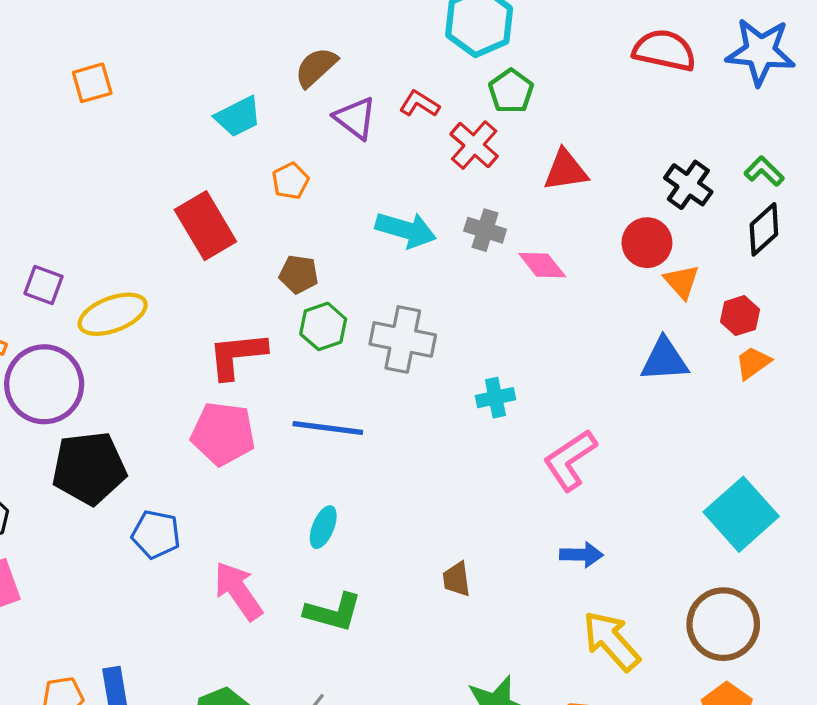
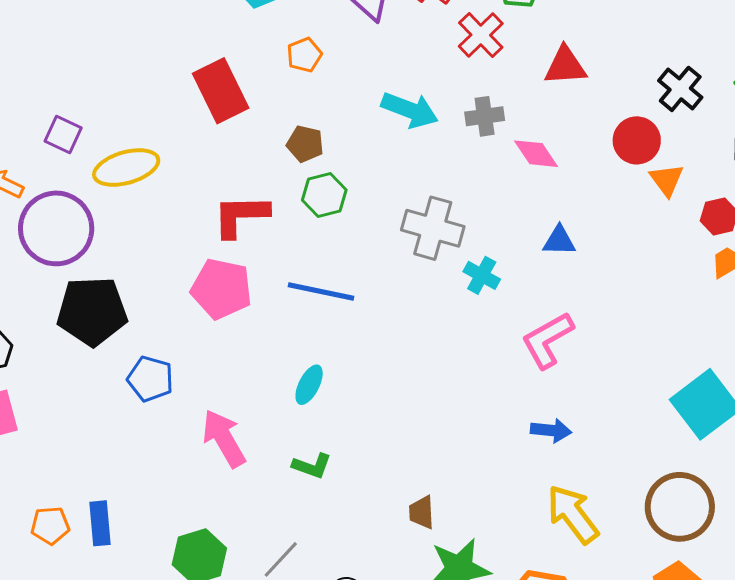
gray cross: (485, 230) -> (485, 116), turned -30
gray cross: (403, 339) -> (433, 228), moved
blue triangle: (665, 360) -> (559, 241), moved, size x0.7
cyan cross: (495, 398) -> (482, 275), turned 36
brown trapezoid: (456, 579) -> (422, 512), moved
green L-shape: (333, 612) -> (312, 466), size x0.7

